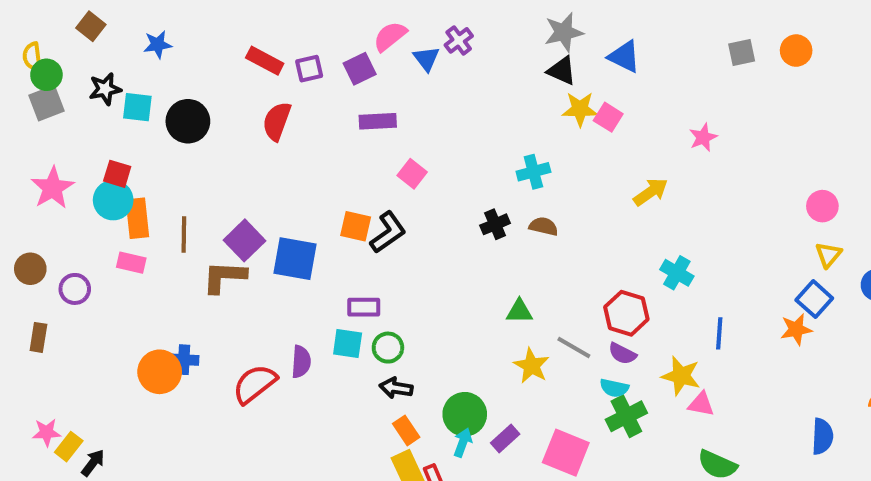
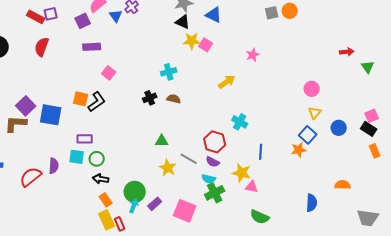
orange circle: (796, 51) -> (290, 11), moved
purple square: (309, 69) -> (51, 14), moved

